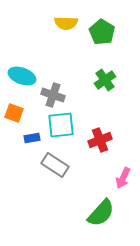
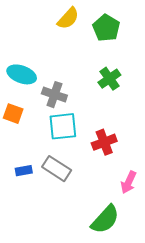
yellow semicircle: (66, 23) -> (68, 18), turned -50
blue rectangle: (32, 138) -> (24, 171), moved

